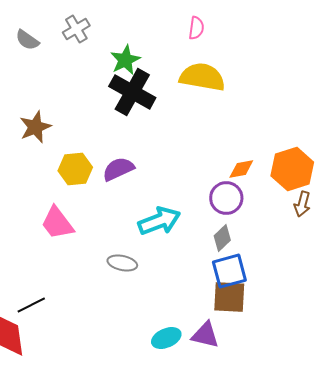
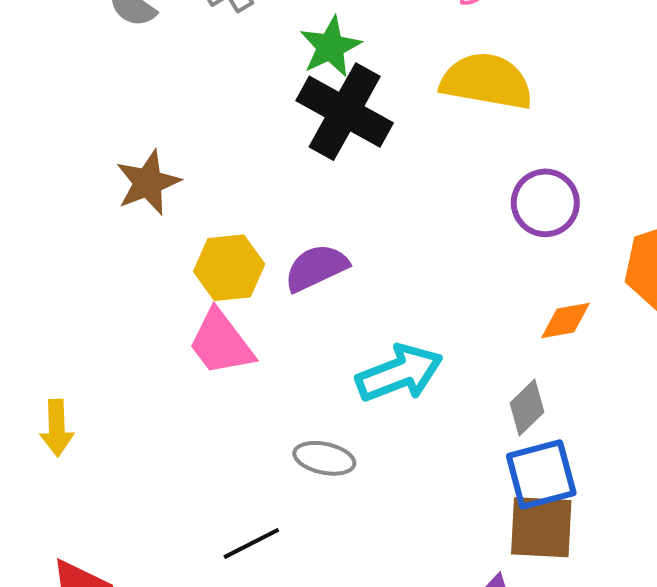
orange diamond: (241, 169) -> (566, 320), moved
purple circle: (226, 198) -> (545, 203), moved
pink trapezoid: (57, 223) -> (221, 343), moved
black line: (31, 305) -> (251, 543), moved

